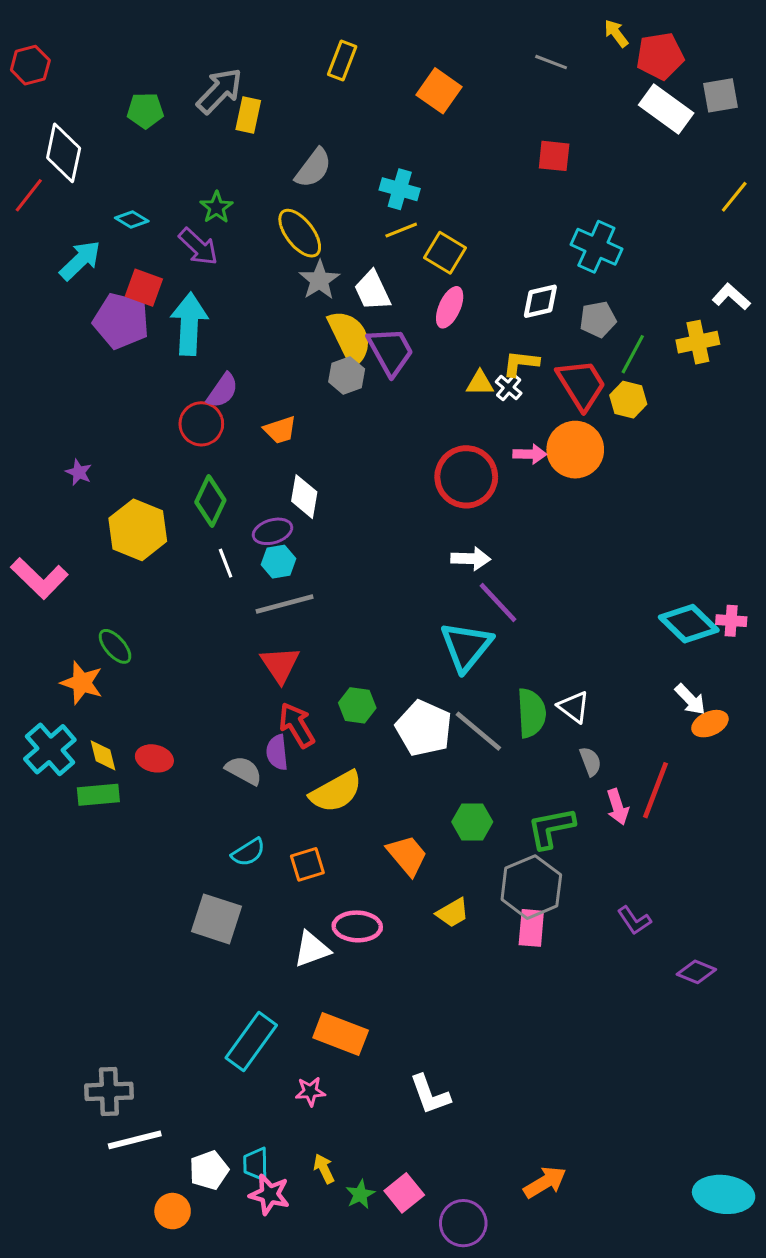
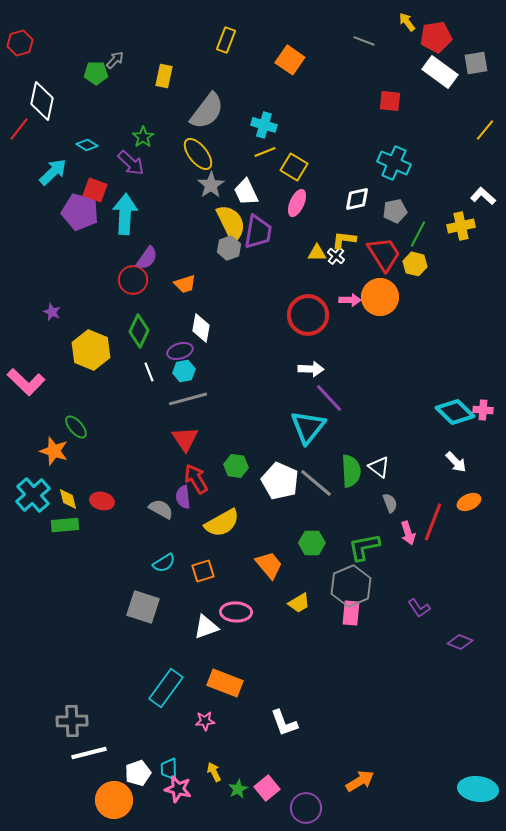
gray arrow: (219, 91) -> (115, 60), moved, size x0.6
red square: (554, 156) -> (390, 101), moved
gray semicircle: (313, 168) -> (207, 111), size x1.4
purple trapezoid: (391, 351) -> (258, 232), turned 39
orange ellipse: (710, 724) -> (469, 502), moved
orange circle: (173, 1211) -> (114, 800), size x1.6

